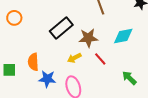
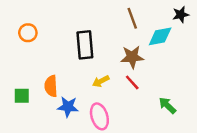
black rectangle: (61, 28) -> (85, 45), turned -55
cyan diamond: (123, 36) -> (160, 36), moved
brown star: (88, 38) -> (132, 57), moved

